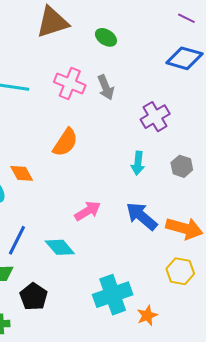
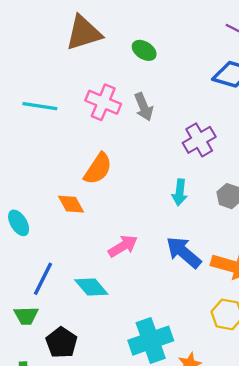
orange diamond: (22, 173) -> (71, 204), moved

